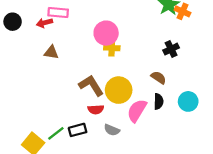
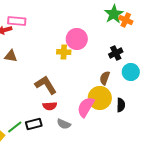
pink circle: (106, 33) -> (77, 39), moved
brown semicircle: (159, 78) -> (105, 78), turned -104
yellow circle: (119, 90) -> (100, 98), moved
black semicircle: (159, 101) -> (121, 105), moved
cyan circle: (188, 101) -> (131, 72), moved

